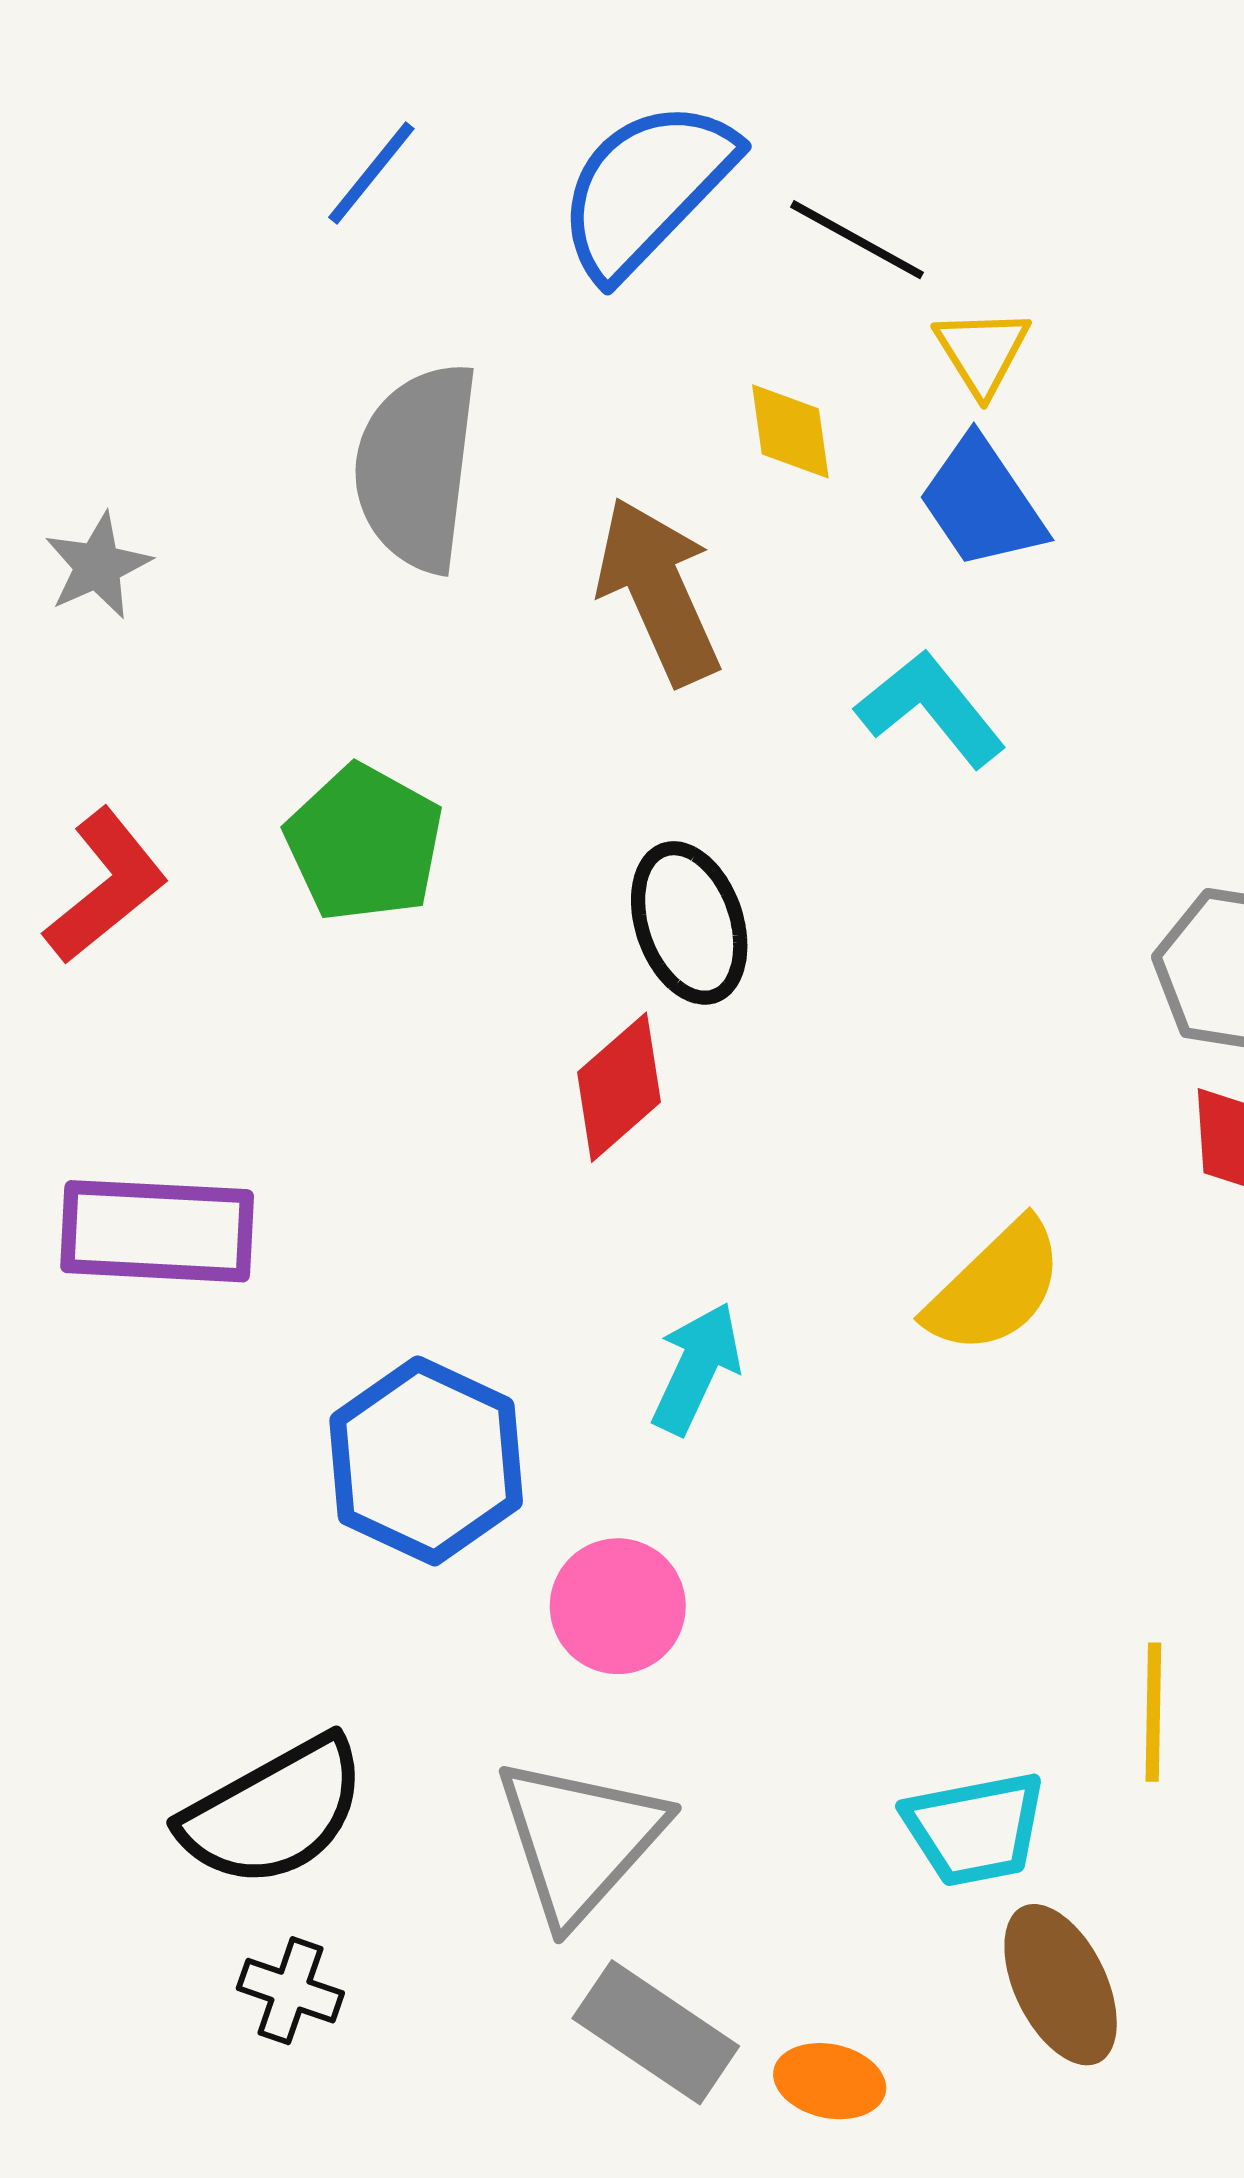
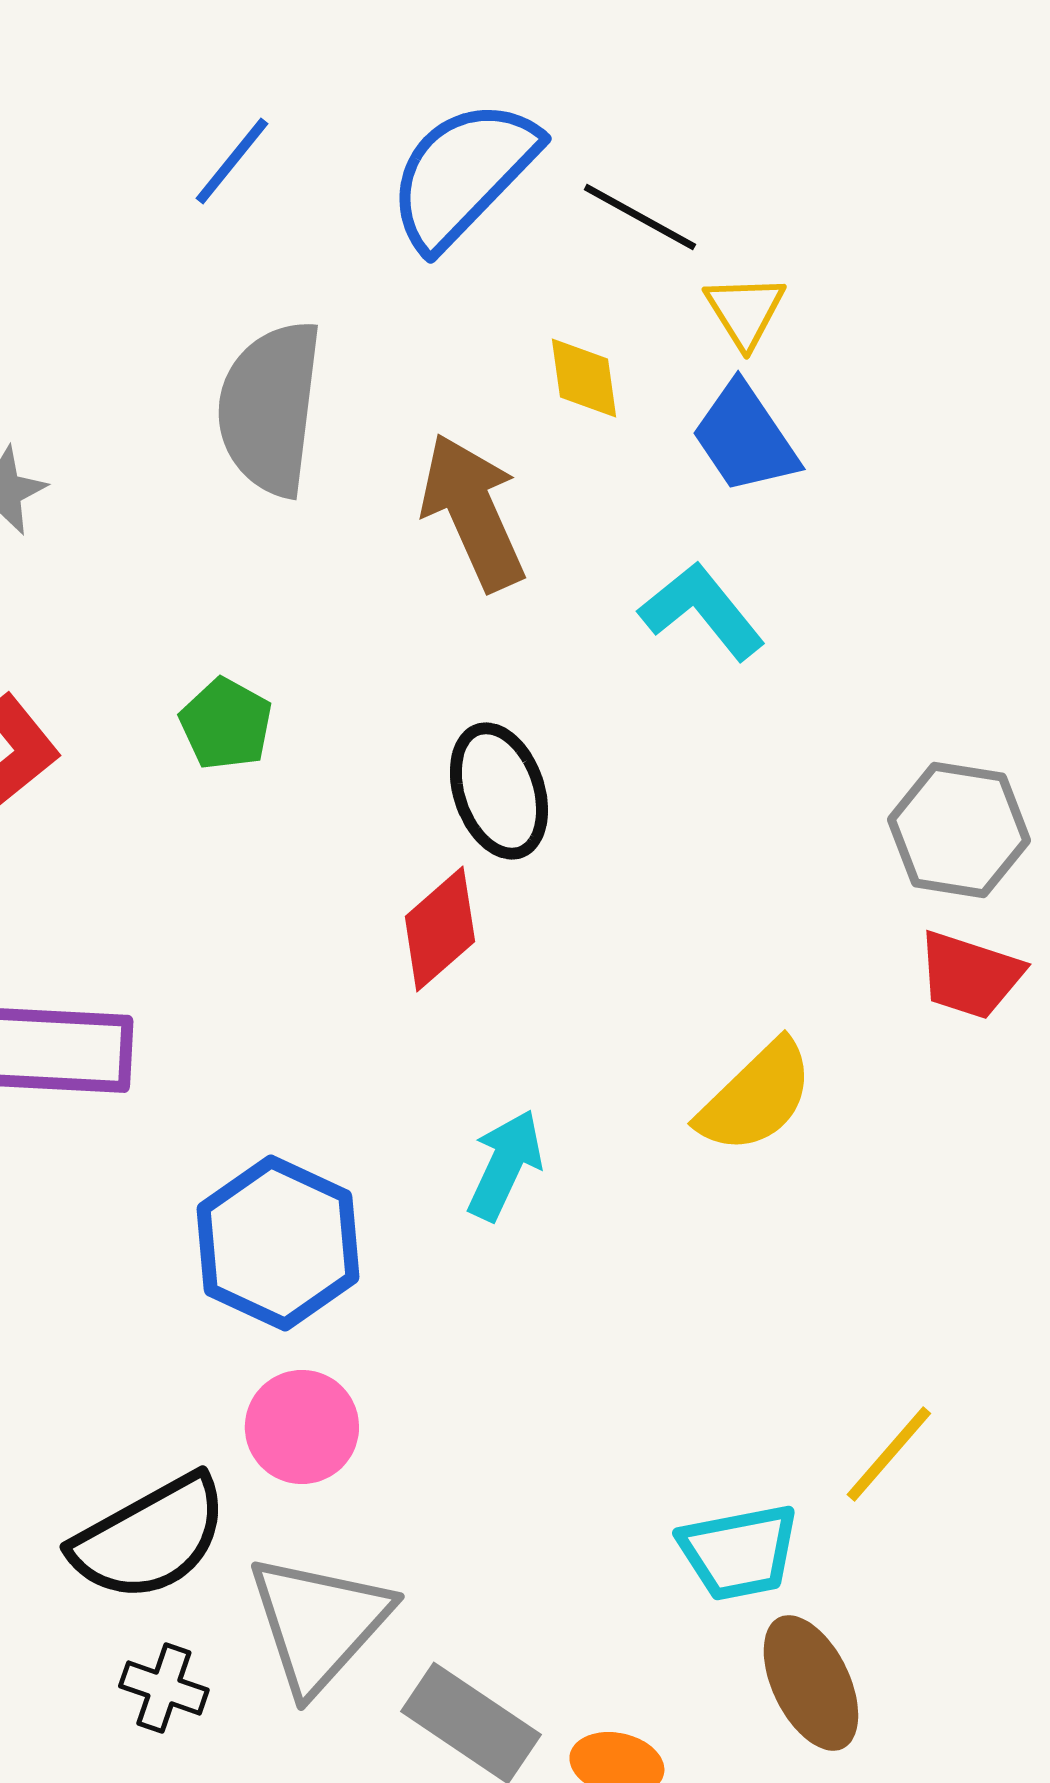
green pentagon: (364, 843) -> (226, 724), size x0.7
pink circle: (618, 1606) -> (302, 1427), moved
yellow line: (1153, 1712) -> (889, 1454), turned 40
gray triangle: (580, 1839) -> (319, 1623), moved

